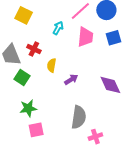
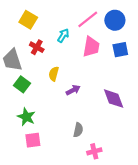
red cross: (34, 49) -> (37, 47), moved
green star: (28, 108) -> (26, 117), turned 30
gray semicircle: (79, 117) -> (78, 130), size x0.6

